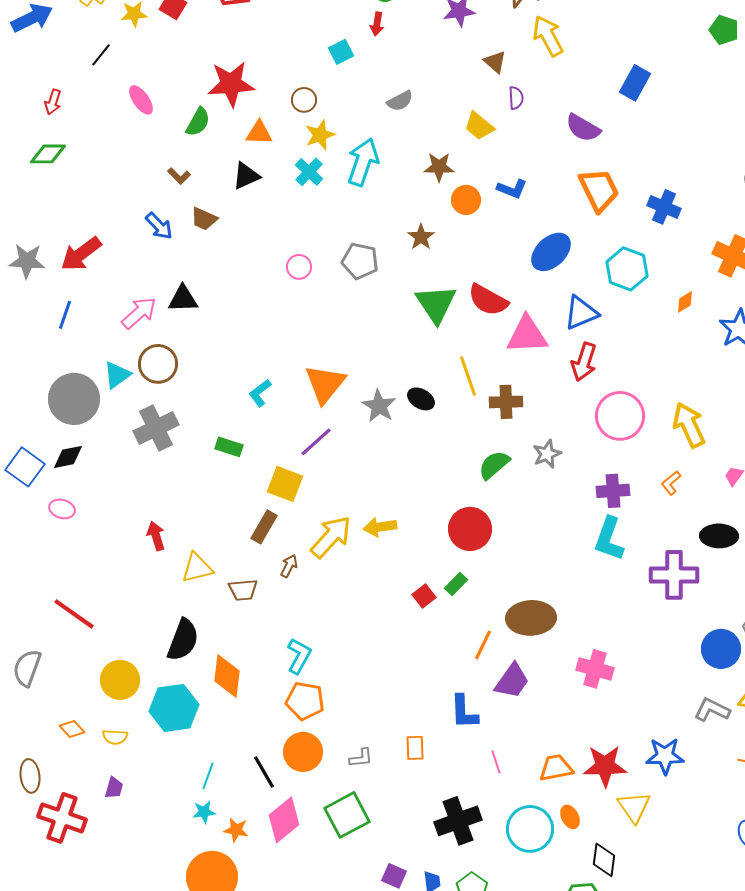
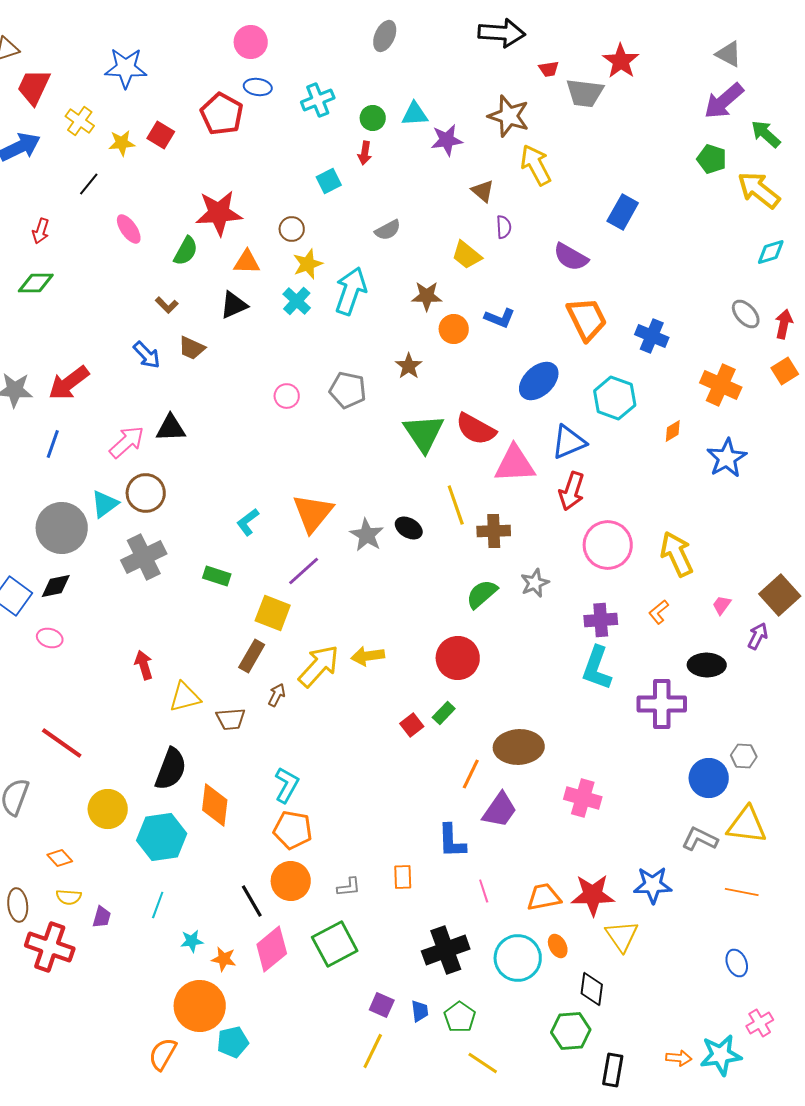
yellow semicircle: (115, 737) -> (69, 897), moved
cyan line: (208, 776) -> (158, 905), moved

